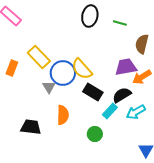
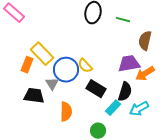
orange rectangle: (12, 68) -> (27, 65), moved
yellow semicircle: (82, 69) -> (85, 66), size x0.7
black semicircle: (122, 95) -> (125, 92), turned 138
black trapezoid: (31, 127) -> (34, 96), moved

